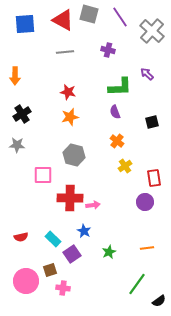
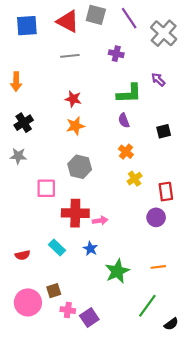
cyan rectangle: (53, 239) -> (57, 248), moved
green star: (109, 252) -> (117, 271), size x1.6
purple square: (72, 254) -> (89, 318), moved

